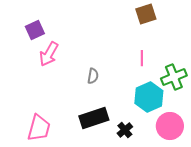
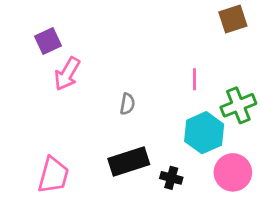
brown square: (146, 14) -> (233, 19), moved
black cross: (125, 130) -> (171, 178), turned -35

